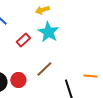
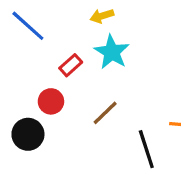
red circle: (18, 80) -> (51, 101), moved

